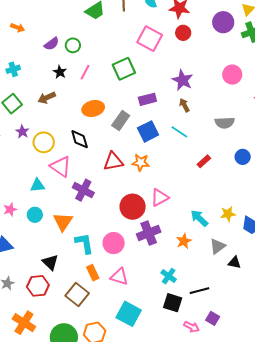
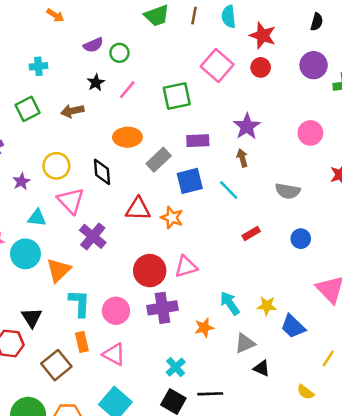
purple star: (22, 132) -> (21, 181), moved
cyan circle: (35, 215) -> (25, 254), size x1.5

